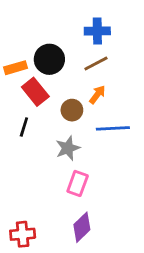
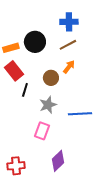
red rectangle: (35, 92) -> (14, 71), moved
black line: (24, 127) -> (25, 90), moved
blue line: (113, 128) -> (80, 114), moved
pink rectangle: (78, 183) -> (42, 131), moved

